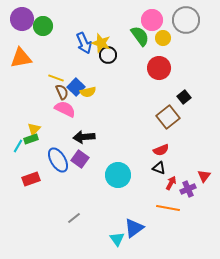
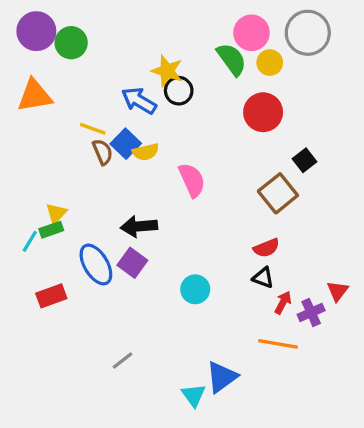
blue arrow: (84, 43) -> (139, 101), moved, turned 145
pink semicircle: (65, 109) -> (192, 180), moved, turned 40
cyan circle: (118, 175) -> (195, 289), size x0.7

